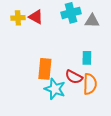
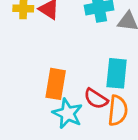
cyan rectangle: (87, 58) -> (117, 73), size x1.5

